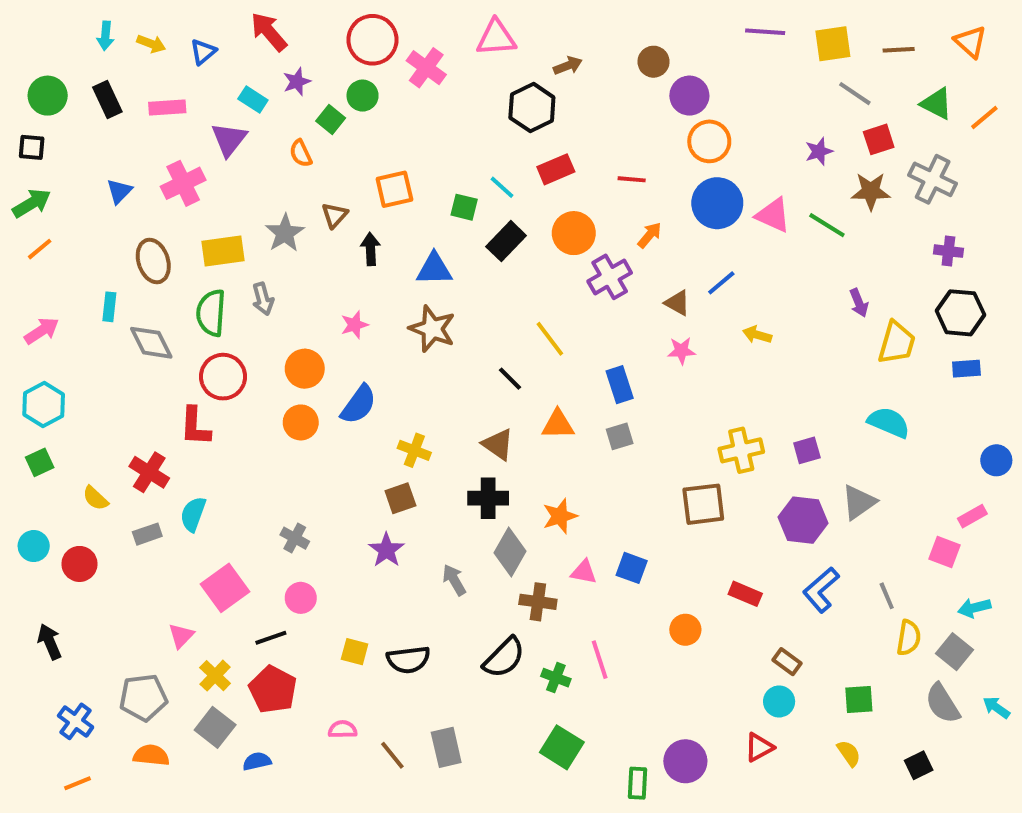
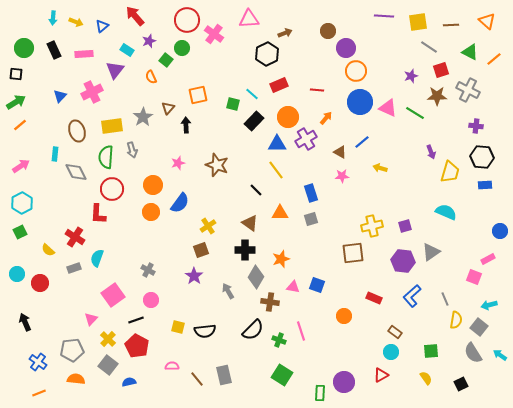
blue triangle: (434, 269) -> (277, 144), moved
yellow cross: (414, 450) -> (208, 226), turned 35

